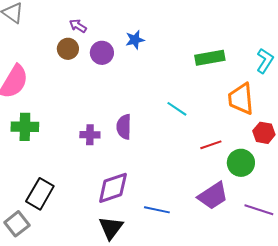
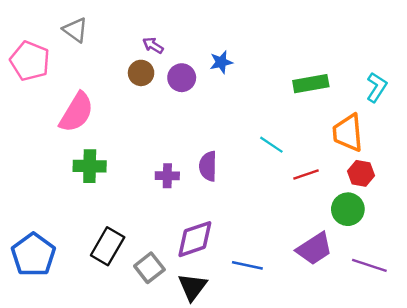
red hexagon: (264, 133) -> (361, 173), moved
red line: (211, 145) -> (306, 175), moved
gray square: (17, 224) -> (149, 268), moved

